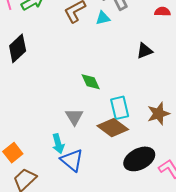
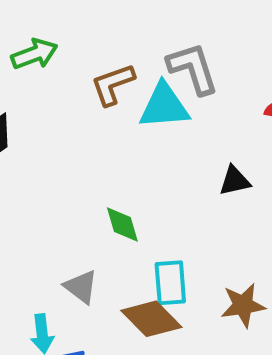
cyan triangle: (103, 18) -> (164, 106), size x1.8
gray triangle: (74, 117) -> (81, 287), turned -30

